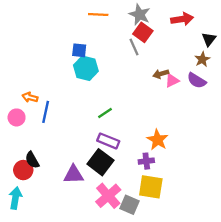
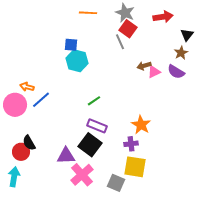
blue line: (46, 112) -> (41, 100), turned 36
pink circle: (17, 117) -> (15, 105), size x1.5
pink cross: (108, 196) -> (82, 175), moved

